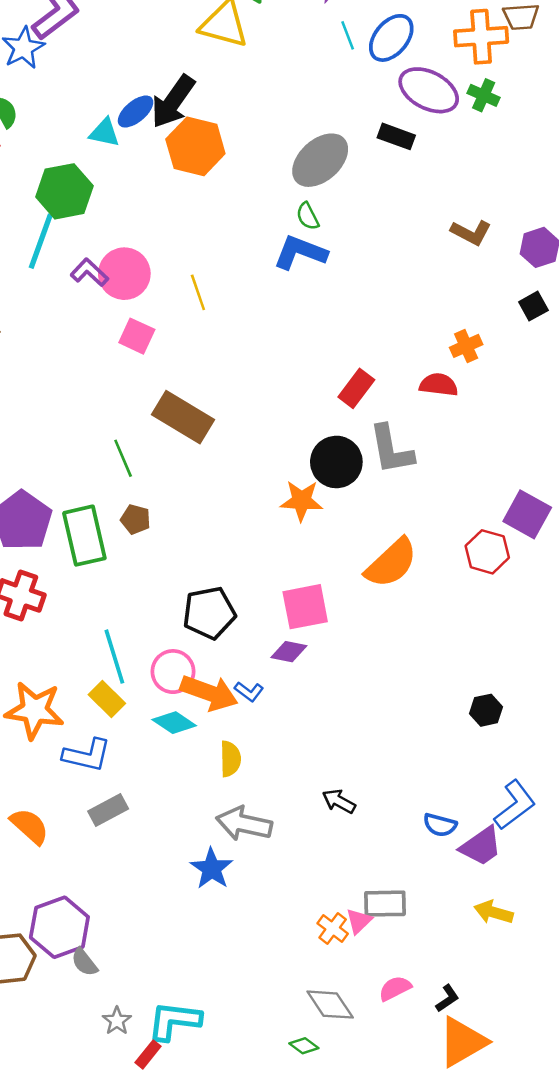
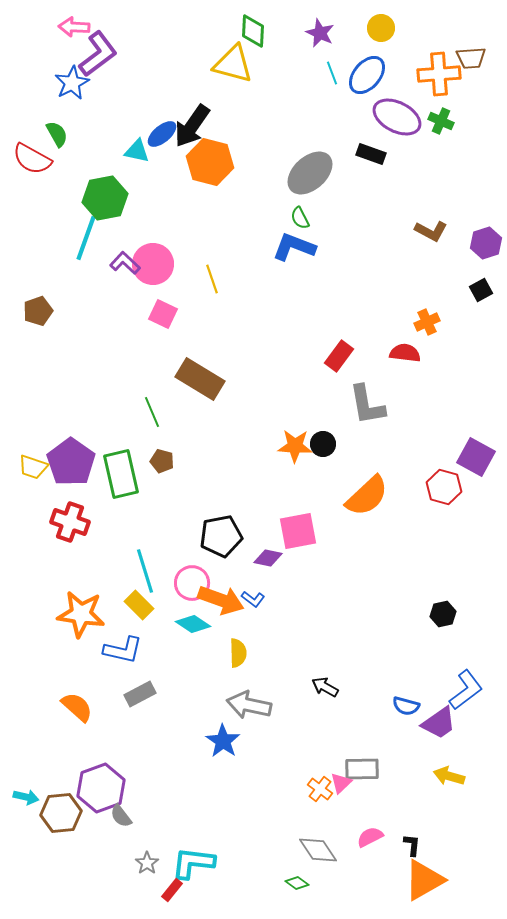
black circle: (336, 462) -> (323, 444), moved, size x0.6
purple diamond: (289, 652) -> (268, 558), moved
black L-shape: (447, 998) -> (412, 845), turned -50

